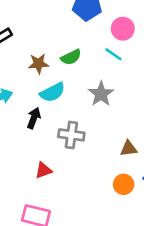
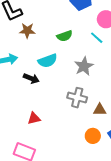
brown star: (38, 64) -> (27, 31), moved
black arrow: (34, 118) -> (31, 78), turned 84
gray cross: (71, 135) -> (77, 98), moved

